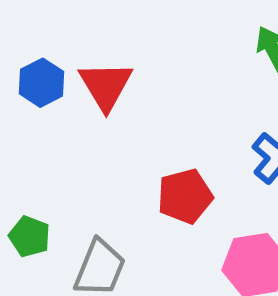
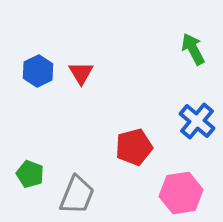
red triangle: (106, 86) -> (81, 73), size x0.7

